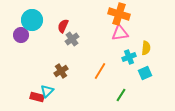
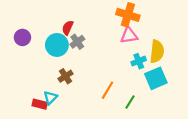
cyan circle: (32, 20) -> (57, 45), moved
yellow semicircle: (146, 48) -> (157, 51), size x1.5
orange line: (100, 71) -> (107, 90), moved
cyan square: (145, 73) -> (156, 78), size x1.5

